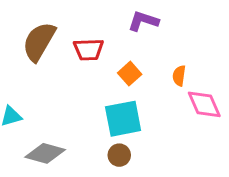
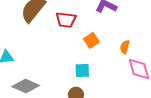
cyan square: (123, 119) -> (82, 70), size x0.6

